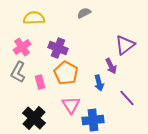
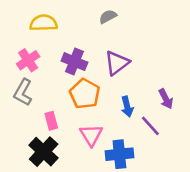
purple triangle: (125, 45) -> (117, 63), moved
purple arrow: (111, 66) -> (166, 99), moved
pink rectangle: (40, 82) -> (51, 121), moved
purple line: (127, 98) -> (150, 126), moved

